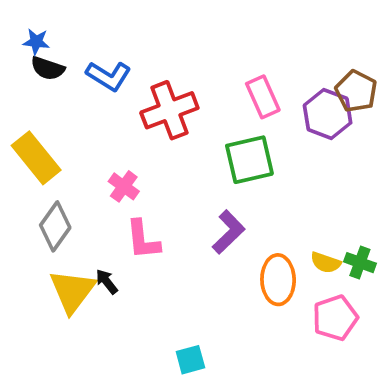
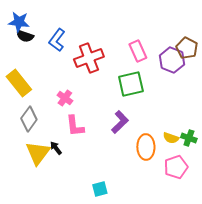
blue star: (36, 42) -> (19, 22), size x1.5
blue L-shape: (109, 76) -> (57, 40), turned 95

